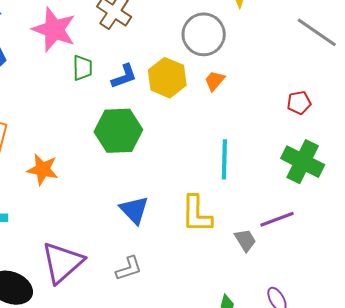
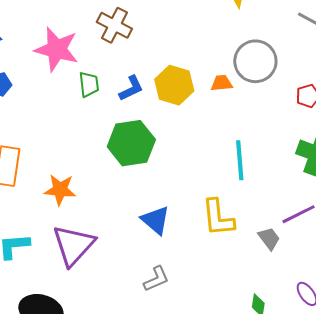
gray circle: (204, 34) -> (255, 61), moved
orange trapezoid: (215, 81) -> (222, 83), turned 50
purple triangle: (62, 262) -> (74, 245), moved

